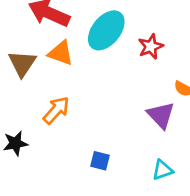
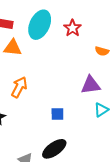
purple triangle: (161, 115) -> (91, 85), moved, turned -40

